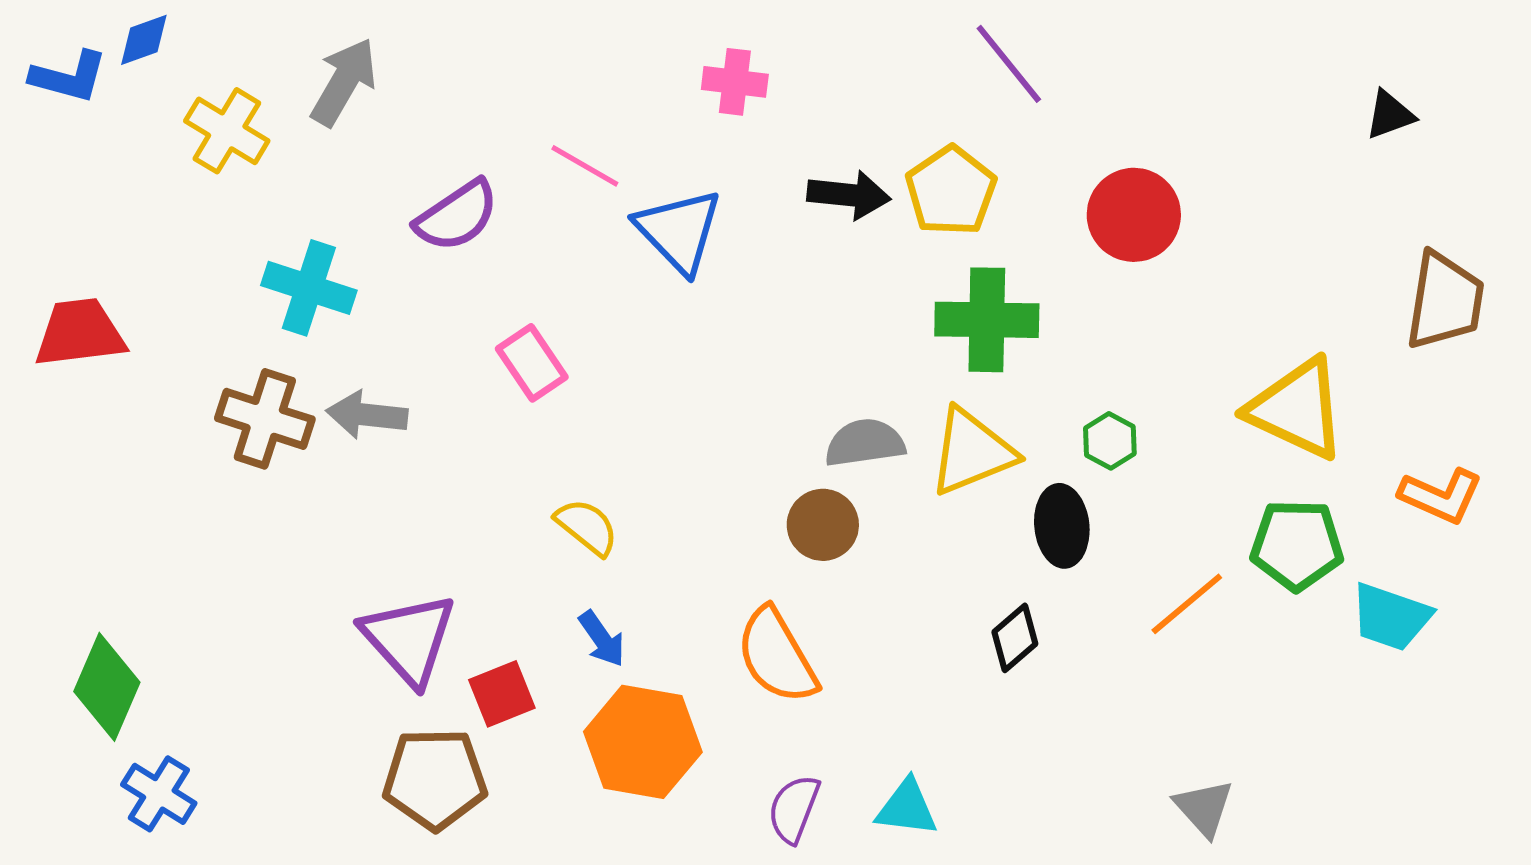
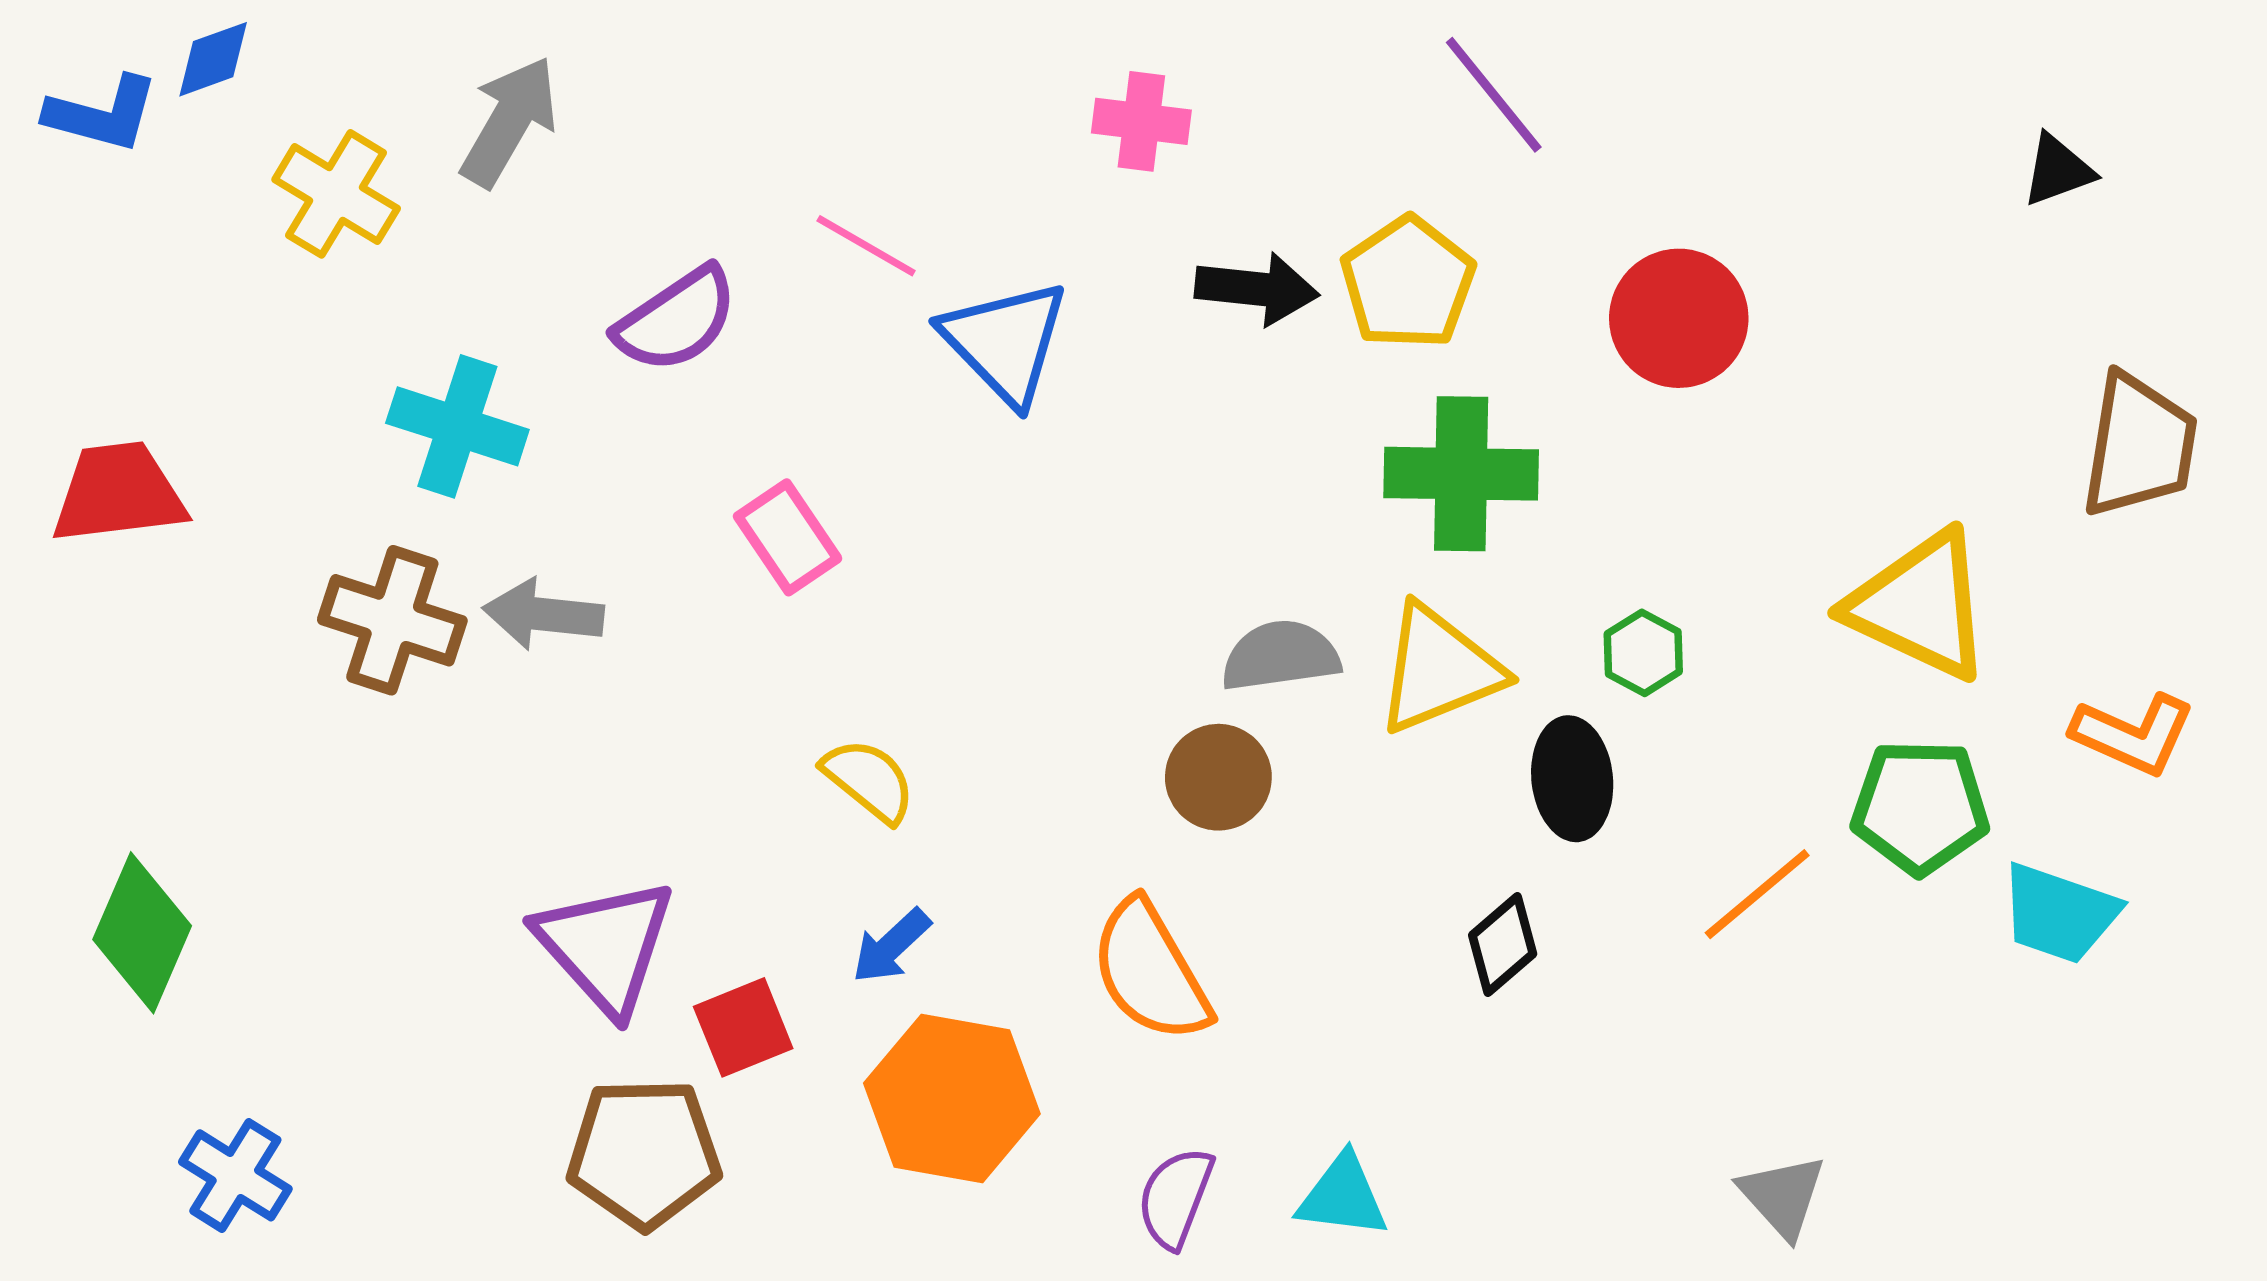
pink cross: (735, 82) -> (1141, 121), moved
blue arrow: (602, 639) -> (891, 946), turned 82
green diamond: (107, 687) -> (142, 933), moved

